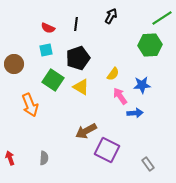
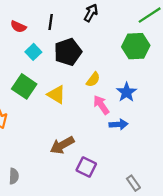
cyan square: (46, 50) -> (33, 52), moved, turned -32
black pentagon: (78, 58) -> (68, 52), moved
blue star: (142, 85) -> (127, 92), turned -30
purple square: (107, 150) -> (86, 167), size x0.7

